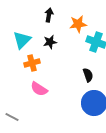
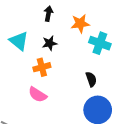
cyan triangle: (22, 40) -> (19, 41), turned -36
orange cross: (32, 63) -> (42, 67), moved

